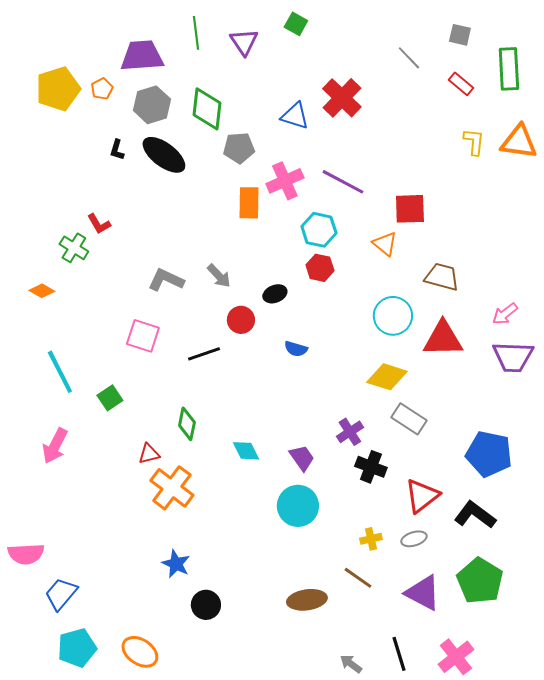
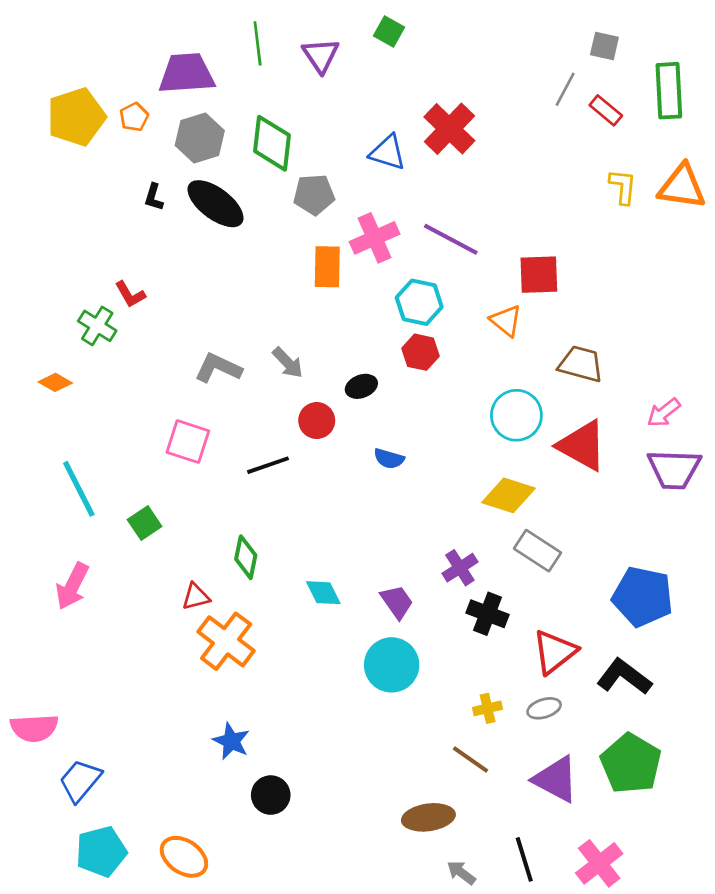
gray line: (409, 58) -> (565, 89), moved, turned 72
red triangle: (443, 339) -> (582, 445), turned 30
brown ellipse: (307, 600) -> (428, 817), moved

